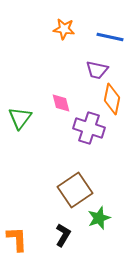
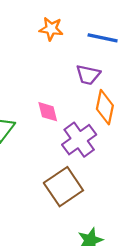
purple cross: (89, 128) -> (79, 140), turned 36
brown square: (75, 190) -> (63, 187), moved

